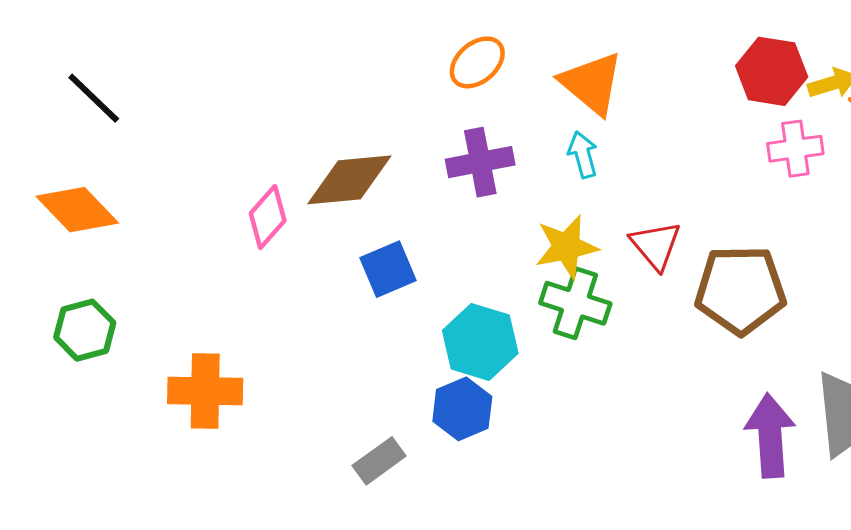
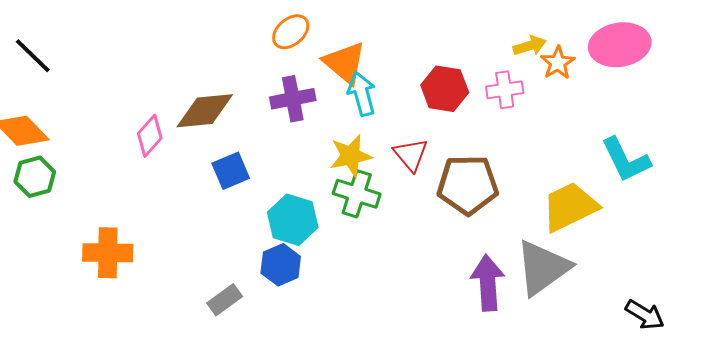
red hexagon: (772, 71) -> (445, 89), moved
orange triangle: (592, 83) -> (345, 63), moved
cyan arrow: (583, 155) -> (362, 94), size x1.4
green hexagon: (85, 330) -> (35, 177), moved

